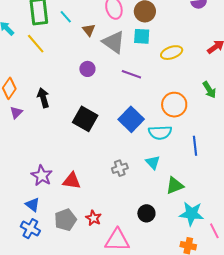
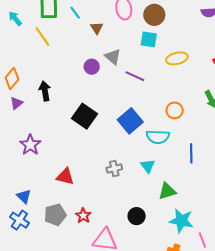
gray triangle: (114, 42) -> (113, 57), moved, size x0.7
orange circle: (174, 105) -> (175, 110), size x0.7
purple star: (42, 176) -> (30, 145), moved

